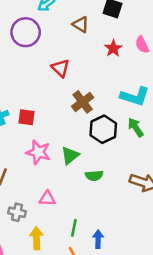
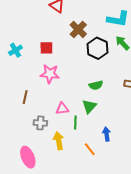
red square: (26, 117) -> (46, 48), moved
green triangle: (70, 155) -> (89, 106), moved
green line: (74, 228) -> (75, 123), moved

